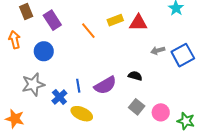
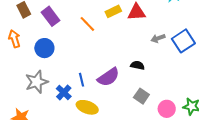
pink circle: (161, 112) -> (167, 109), moved

